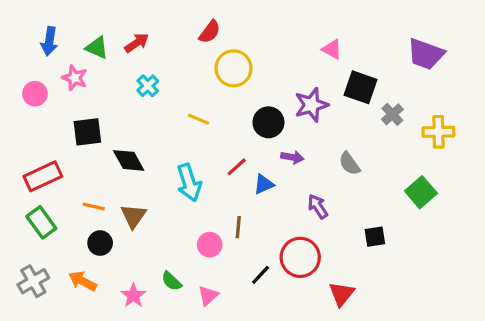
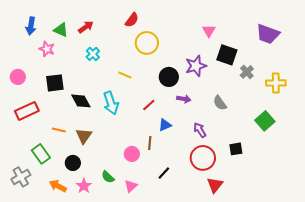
pink triangle: (332, 49) -> (209, 31), turned 32
pink circle: (35, 94) -> (18, 77), moved
cyan arrow: (189, 183) -> (111, 103), moved
blue triangle: (264, 184) -> (165, 125), moved
green rectangle: (41, 222) -> (41, 154), moved
black circle: (100, 243) -> (73, 163), moved
red circle: (300, 257) -> (203, 158), moved
orange arrow: (83, 281) -> (58, 186), moved

